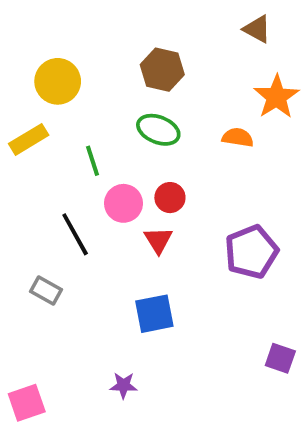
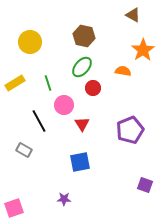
green ellipse: (158, 130) -> (82, 67), turned -70
yellow rectangle: (29, 139) -> (15, 83), moved
red circle: (170, 198) -> (93, 88), moved

